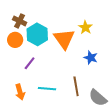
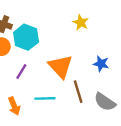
orange triangle: (64, 39) -> (60, 67), moved
blue star: (91, 58) -> (101, 64), moved

